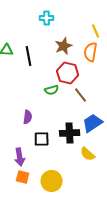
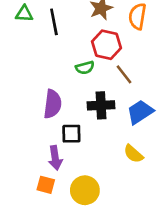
purple semicircle: (28, 117) -> (53, 104), size x1.5
black cross: (70, 133) -> (101, 105), moved
purple arrow: (20, 157) -> (55, 158), moved

